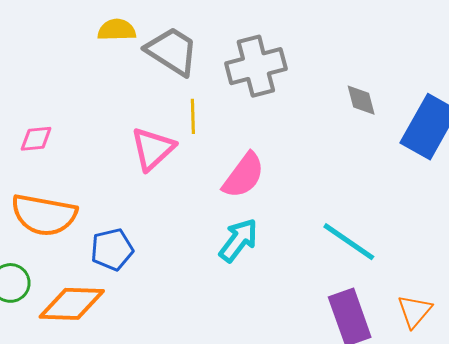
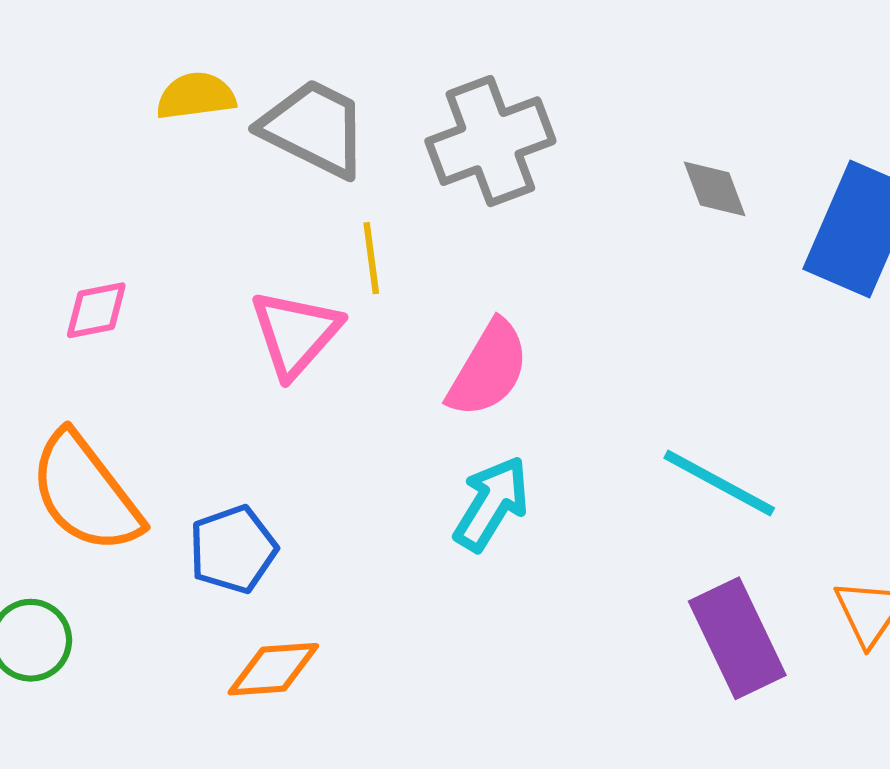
pink diamond: (36, 139) -> (96, 310), moved
orange semicircle: (44, 215) -> (85, 493), turned 48
orange diamond: (72, 304) -> (273, 669), moved, size x0.7

